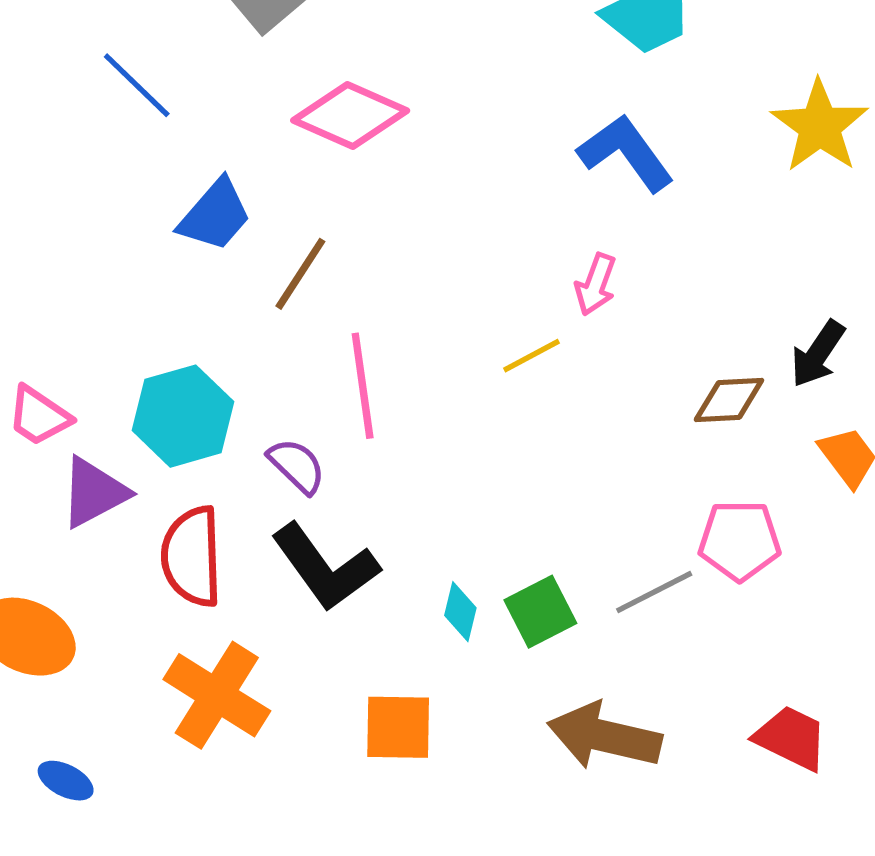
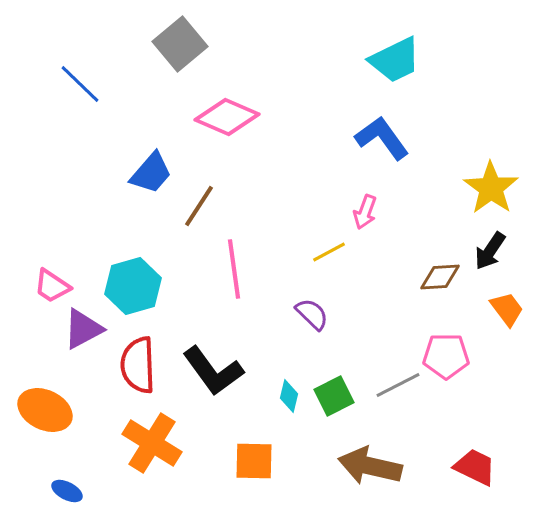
blue line: (137, 85) -> (80, 84), moved
yellow star: (820, 126) -> (491, 188), moved
purple semicircle: (297, 466) -> (312, 314), moved

